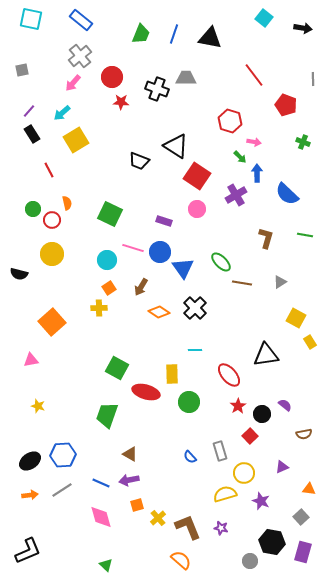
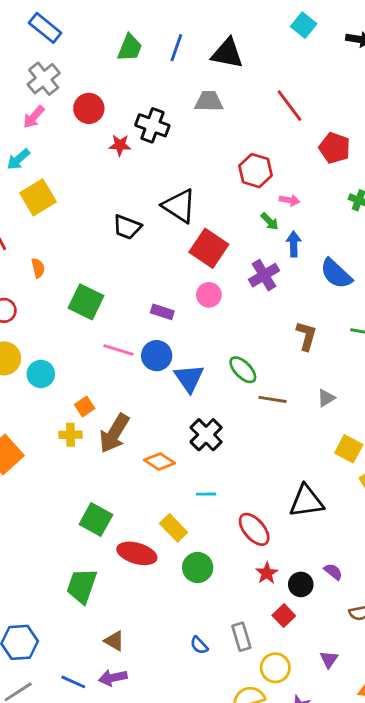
gray trapezoid: (186, 78) -> (209, 101), moved
red star: (121, 102) -> (120, 145), moved
orange semicircle: (67, 203) -> (38, 268), moved
cyan circle: (107, 260) -> (41, 374), moved
brown arrow: (141, 287) -> (114, 433), moved, size x1.6
orange diamond: (159, 312) -> (159, 462), moved
yellow rectangle: (172, 374) -> (174, 528), turned -42
purple triangle: (282, 467) -> (329, 659), turned -32

